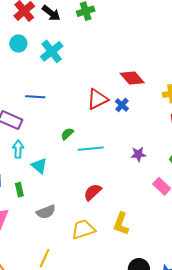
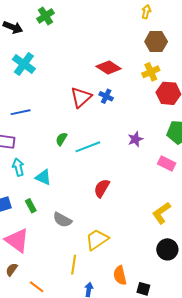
gray semicircle: (46, 212) -> (62, 220), turned 66
yellow L-shape: (121, 224) -> (161, 213), moved, turned 50
yellow trapezoid: (83, 229) -> (97, 240), moved

